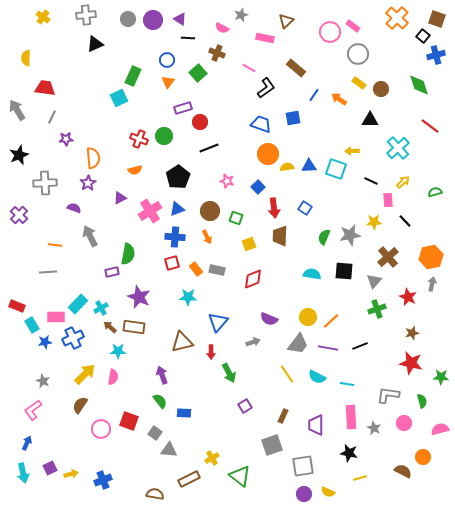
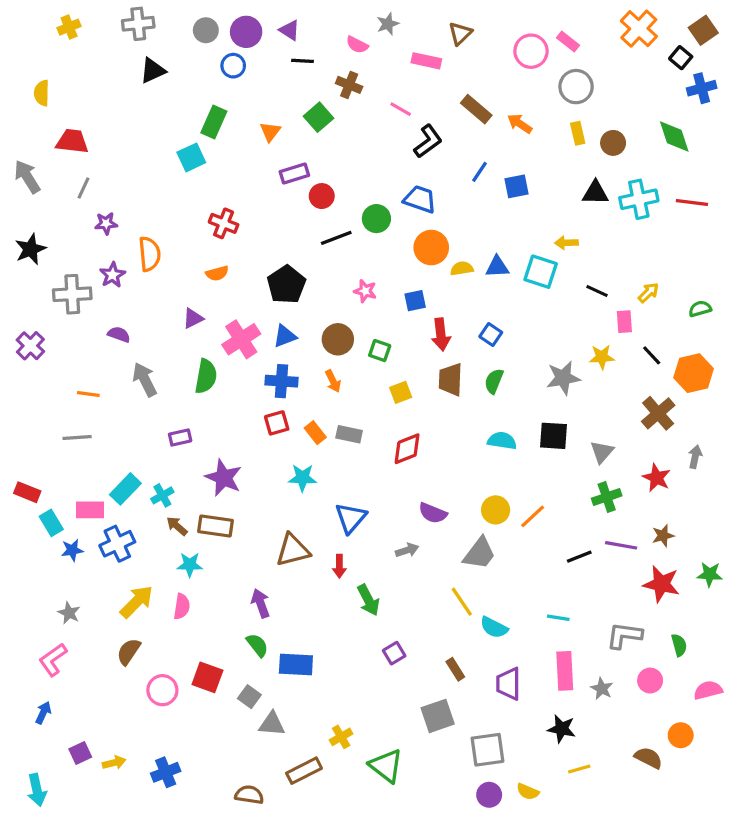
yellow cross: (43, 17) -> (69, 27), turned 32
brown square: (437, 19) -> (703, 30), turned 36
blue circle: (167, 60) -> (233, 66), moved
yellow rectangle: (359, 83) -> (578, 133), turned 40
blue line: (314, 95) -> (479, 172), moved
orange arrow: (339, 99) -> (520, 124), moved
blue square: (293, 118) -> (516, 186), moved
red line: (430, 126) -> (692, 202), turned -30
green circle: (164, 136) -> (376, 219), moved
cyan cross: (398, 148) -> (639, 199), moved, turned 30
purple star: (88, 183) -> (112, 275), moved
blue square: (258, 187) -> (415, 301), turned 32
green semicircle: (324, 237) -> (494, 381), moved
green semicircle: (128, 254) -> (206, 376), moved
brown cross: (388, 257) -> (658, 413), moved
orange hexagon: (431, 257) -> (694, 373), moved
purple line: (328, 348) -> (621, 545), moved
cyan semicircle: (317, 377) -> (494, 627), moved
green star: (441, 377) -> (710, 574), moved
blue rectangle: (184, 413) -> (296, 664), size x1.5
brown rectangle: (283, 416) -> (455, 669), turned -56
cyan arrow: (23, 473) -> (37, 790), moved

